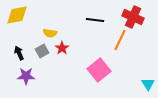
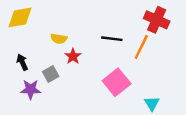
black line: (95, 20) -> (112, 39), moved
gray square: (42, 51) -> (51, 74), moved
cyan triangle: (148, 84) -> (152, 103), moved

